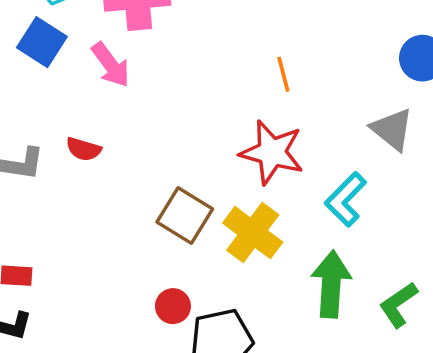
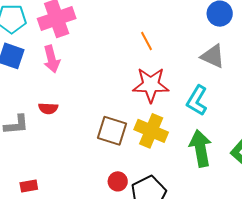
pink arrow: (111, 65) -> (52, 59), turned 36

